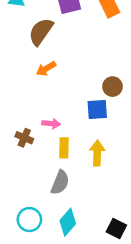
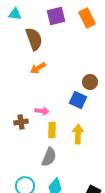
brown semicircle: (41, 32) -> (34, 39), turned 125
blue square: (97, 110) -> (78, 100), turned 30
brown cross: (24, 138) -> (21, 122), turned -32

